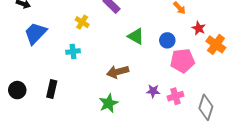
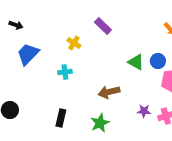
green triangle: (136, 36) -> (136, 62), moved
black rectangle: (52, 89) -> (61, 118), moved

